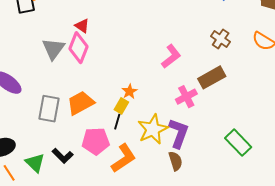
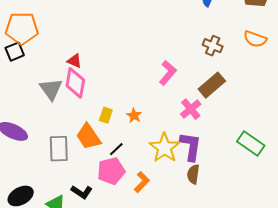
orange trapezoid: (81, 103) -> (88, 137), turned -84
yellow rectangle: (121, 106) -> (106, 115), moved
black line: (117, 122) -> (116, 149), moved, turned 42
orange L-shape: (124, 158) -> (142, 182), size x0.7
brown semicircle: (176, 161) -> (193, 174), turned -144

